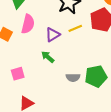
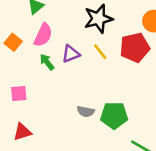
yellow line: (75, 28) -> (100, 52), turned 64
green arrow: (48, 57) -> (47, 62), moved

